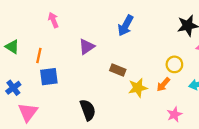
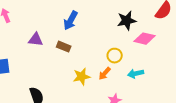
purple triangle: (87, 47) -> (36, 40), turned 42
brown rectangle: (118, 70) -> (64, 47), moved

